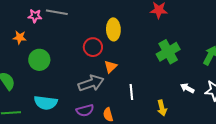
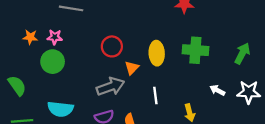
pink star: (35, 16) -> (55, 37), moved
yellow ellipse: (113, 29) -> (157, 53), moved
green cross: (168, 52) -> (195, 50), turned 35

